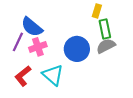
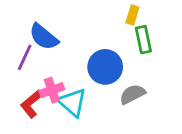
gray semicircle: (106, 46) -> (132, 94), moved
pink cross: (38, 47) -> (52, 90), moved

